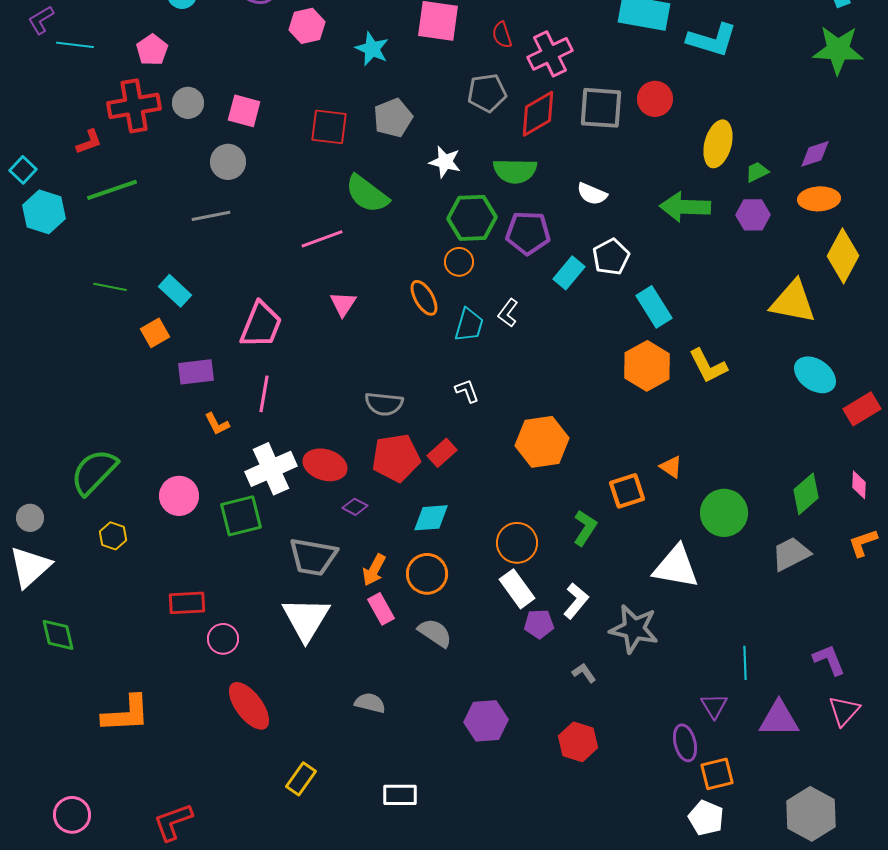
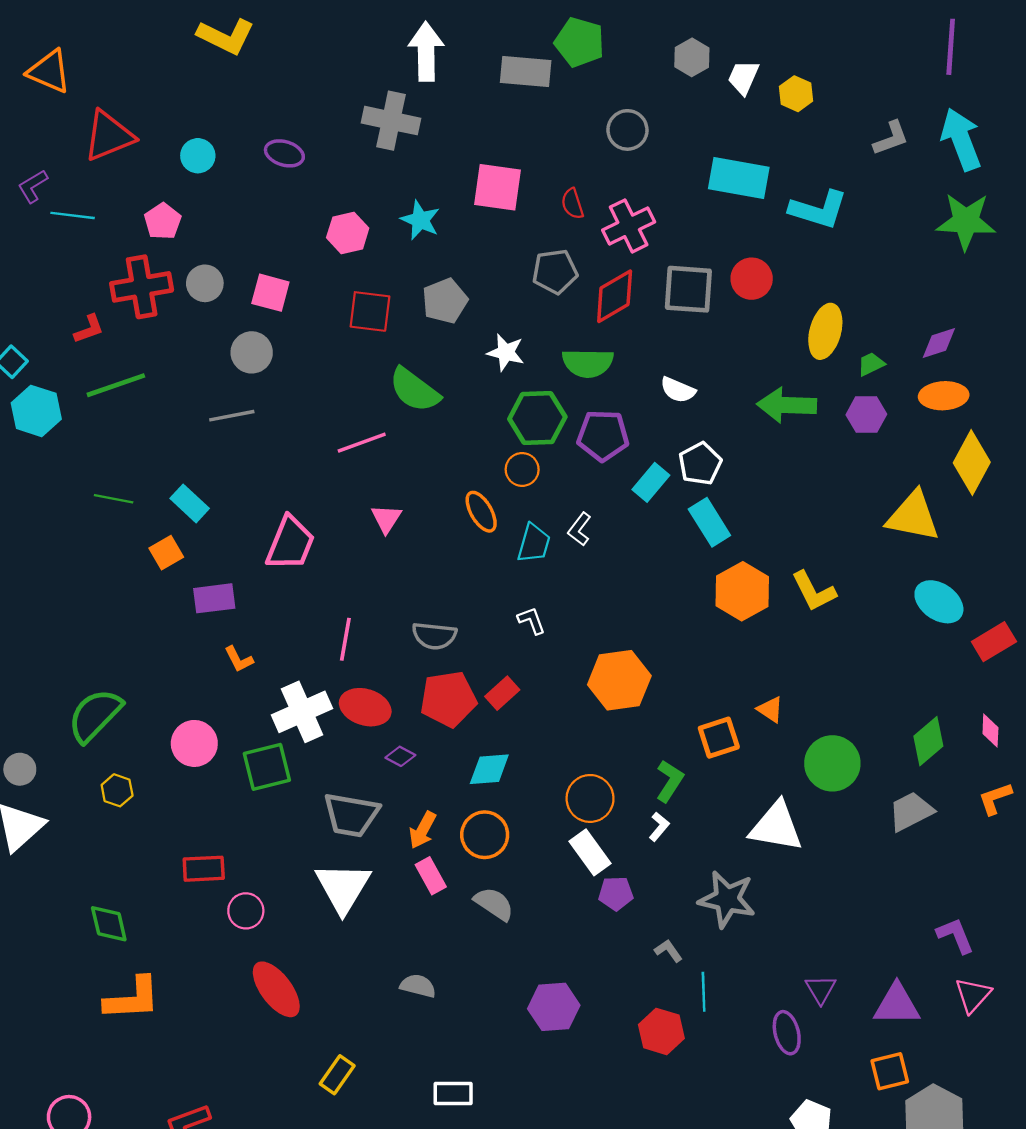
pink hexagon: (307, 26) -> (348, 233), moved
cyan rectangle: (654, 307) -> (709, 522), moved
pink line: (264, 394) -> (345, 639), moved
white L-shape: (576, 601) -> (659, 827), moved, size x0.7
green diamond: (58, 635) -> (109, 924), moved
cyan line: (745, 663) -> (704, 992), moved
orange square: (717, 774) -> (890, 1071), moved

